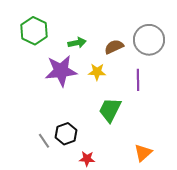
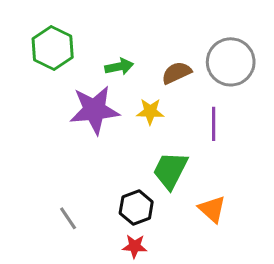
black hexagon: (66, 134) -> (136, 208), moved
orange triangle: (143, 153) -> (212, 209), moved, turned -36

